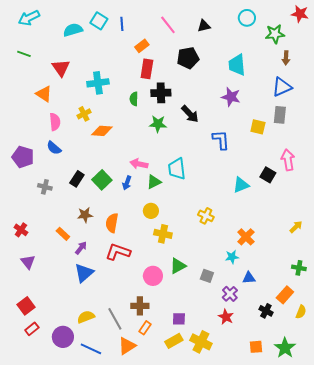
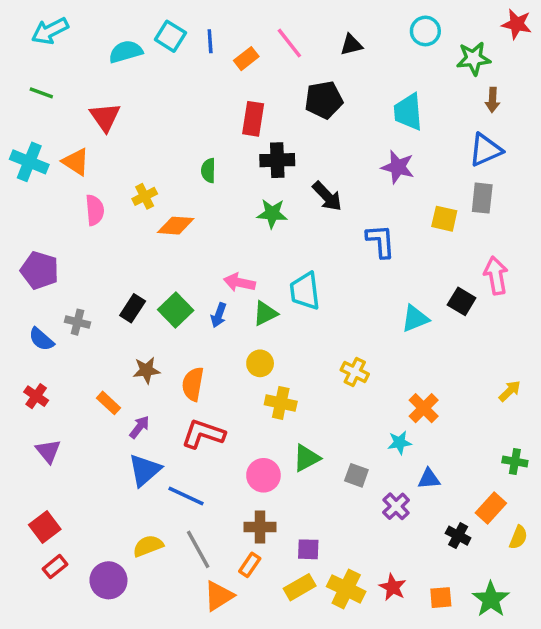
orange rectangle: (142, 46) -> (246, 59), moved
cyan cross: (98, 83) -> (29, 162), moved, turned 30
green semicircle: (134, 99) -> (208, 170), moved
blue semicircle: (54, 148) -> (41, 339), moved
brown cross: (140, 306) -> (260, 527), moved
red star: (226, 317) -> (393, 587), moved
blue line: (91, 349) -> (186, 496), moved

